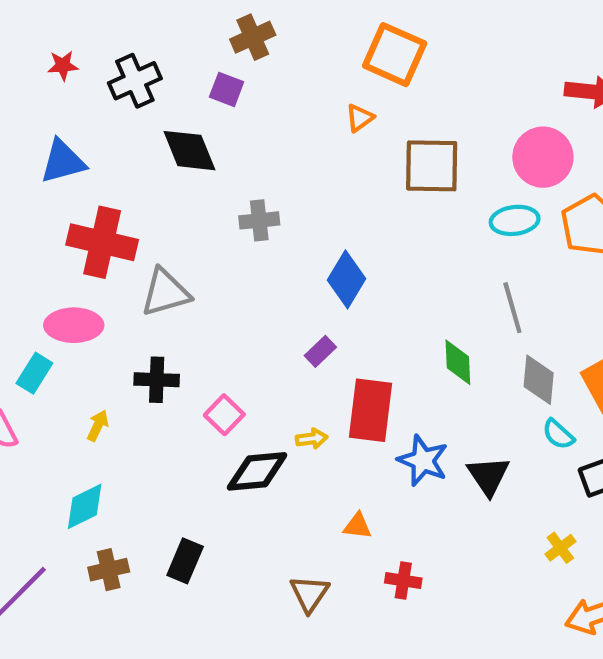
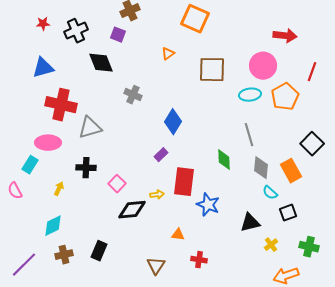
orange triangle: (360, 118) -> (168, 54), moved
gray cross: (259, 220) -> (133, 95), turned 30
black triangle: (488, 476) -> (250, 223), moved, turned 50

